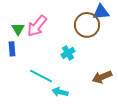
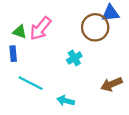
green triangle: (18, 29) -> (20, 32), turned -40
cyan line: (41, 76) -> (31, 83), moved

